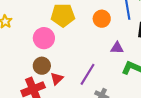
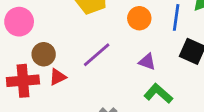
pink circle: (44, 38) -> (19, 22), moved
purple line: (88, 74) -> (97, 55), moved

